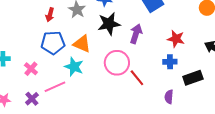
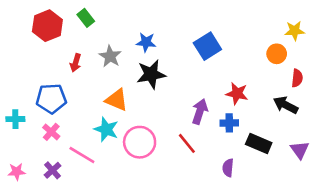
purple arrow: (136, 34) -> (200, 111), moved
blue pentagon: (53, 43) -> (51, 99), moved
pink circle: (117, 63) -> (140, 142), moved
black rectangle: (193, 78) -> (259, 143), turned 42
pink line: (55, 87) -> (82, 155), turned 55

